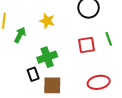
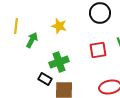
black rectangle: (33, 74) -> (45, 79), turned -40

